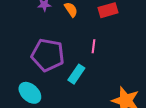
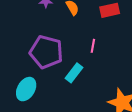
cyan ellipse: (30, 93) -> (26, 89), turned 75

